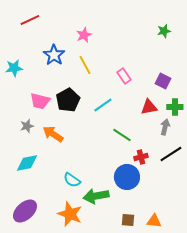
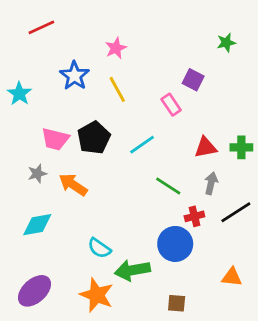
cyan star: (14, 68) -> (19, 94), turned -30
purple square: (163, 81) -> (193, 80), moved
gray arrow: (165, 127) -> (211, 183), moved
orange triangle: (154, 221) -> (232, 277), moved

